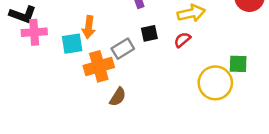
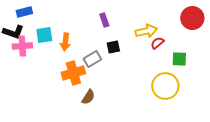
red semicircle: (182, 40) -> (157, 43), moved
cyan square: (72, 44) -> (44, 35), moved
green square: (238, 64) -> (179, 59), moved

